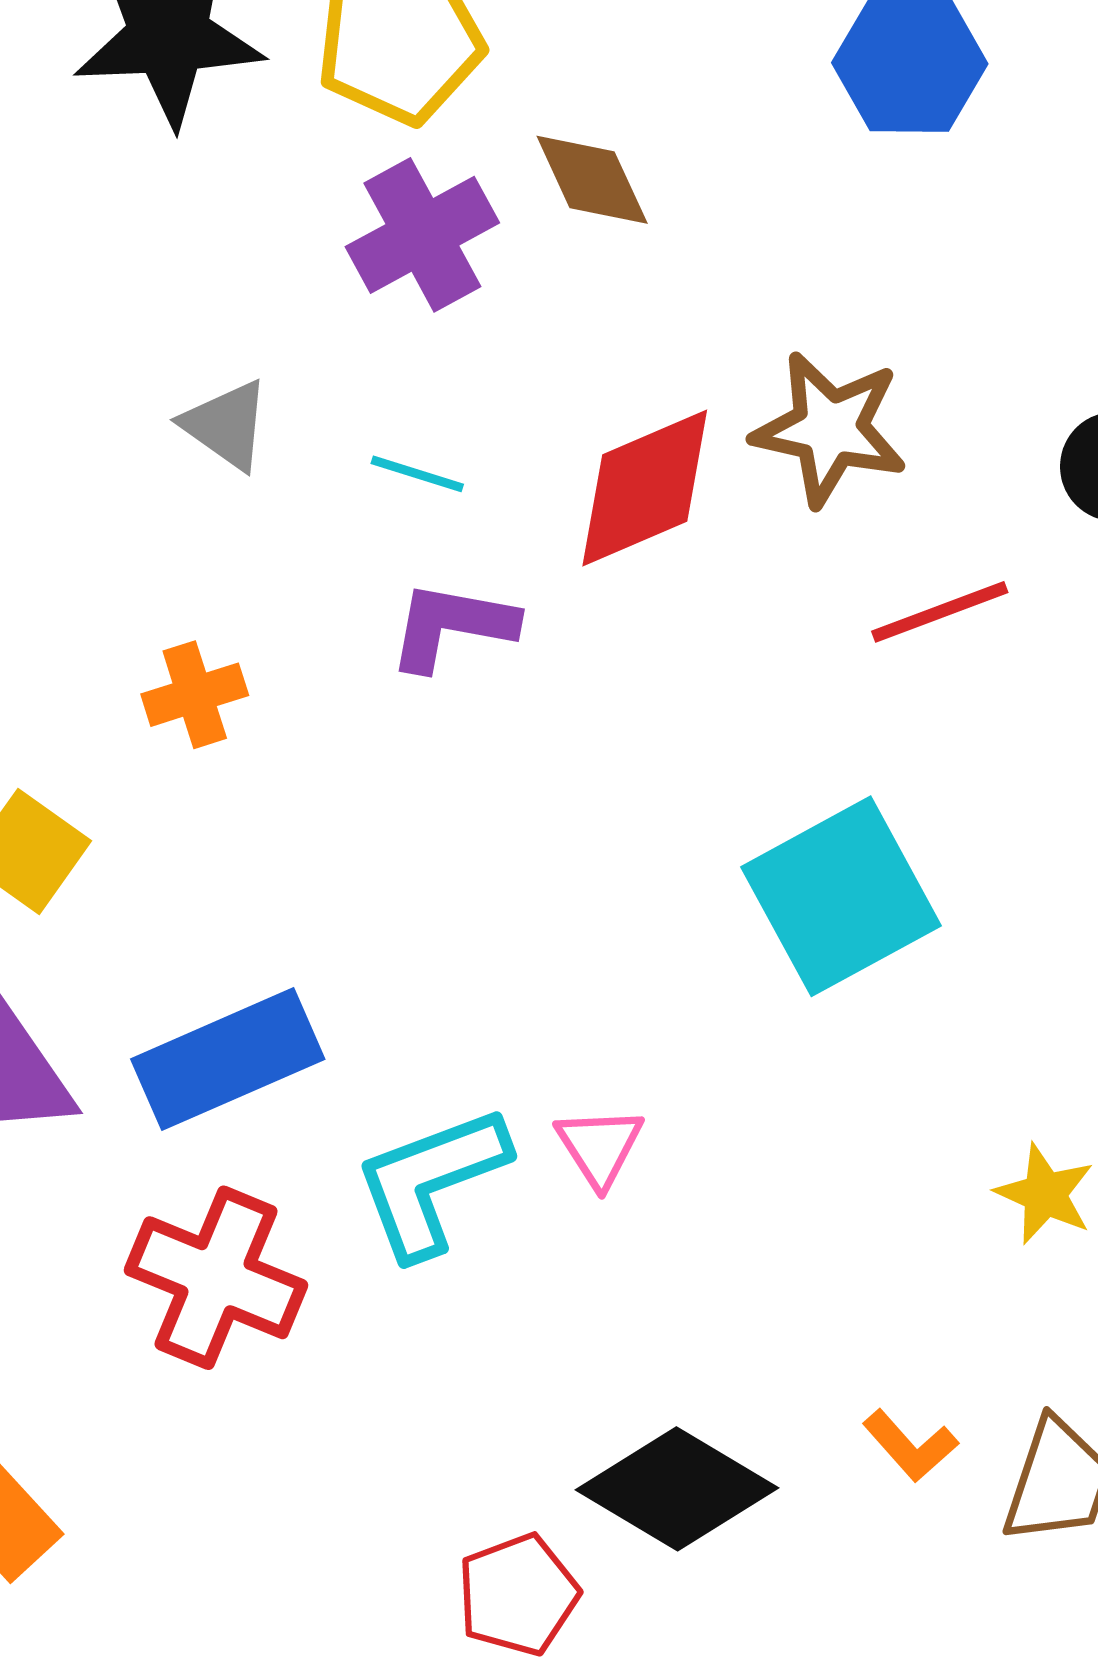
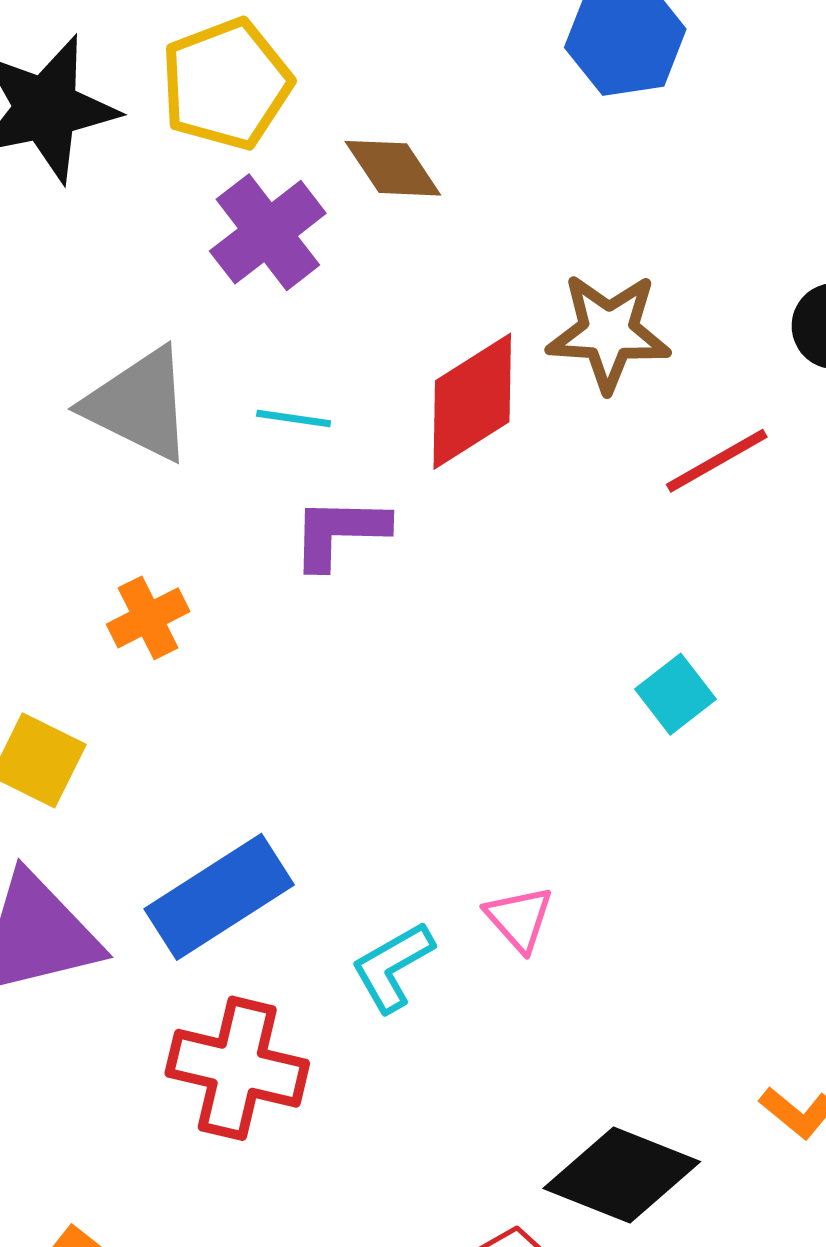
gray triangle: (226, 425) -> (139, 404), size x1.6
cyan square: (841, 896) -> (676, 694), size x0.5
cyan L-shape: (431, 1181) -> (392, 967), size x0.7

